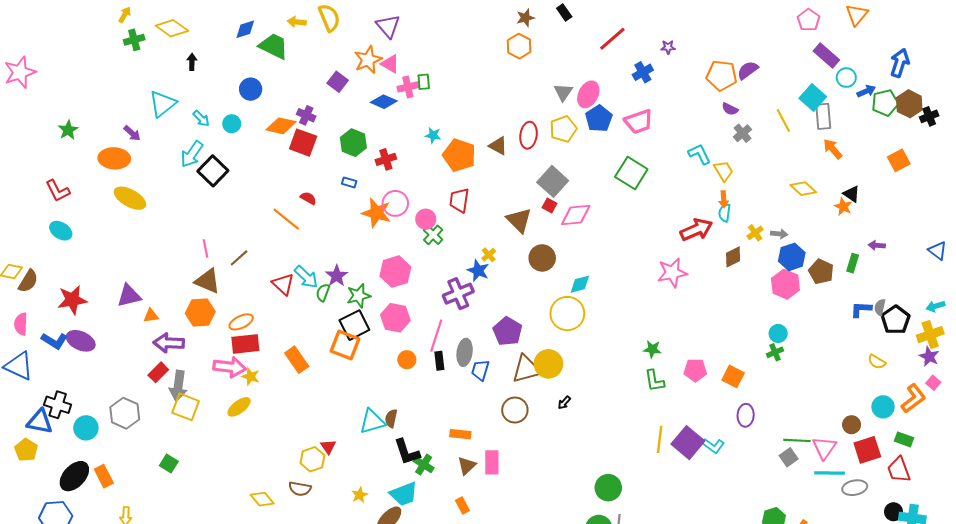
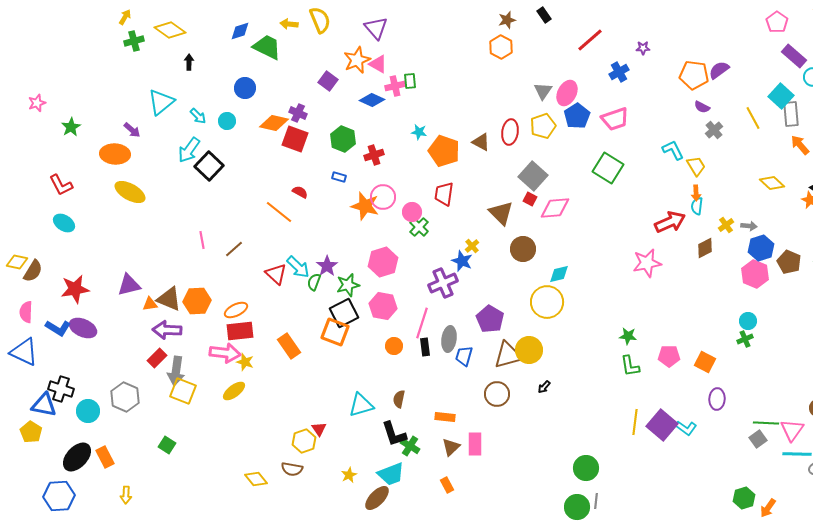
pink star: (20, 72) -> (37, 103), moved, size x0.6
brown triangle: (208, 281) -> (169, 299), moved
brown semicircle: (391, 418) -> (399, 399), moved

